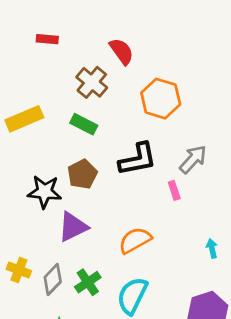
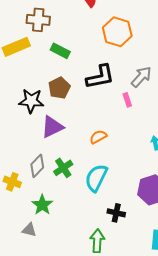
brown cross: (92, 82) -> (38, 20), moved, turned -35
orange semicircle: (135, 240) -> (98, 137), size x0.7
yellow cross: (19, 270) -> (12, 182), moved

